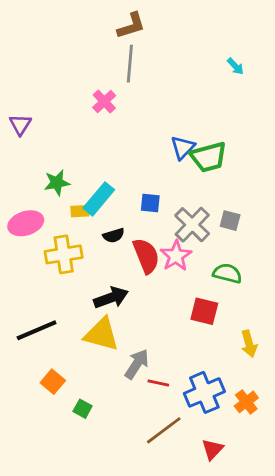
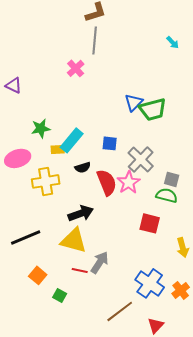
purple triangle: (20, 124) -> (14, 85), turned -36
gray square: (230, 221) -> (172, 179), moved
red line: (158, 383) -> (80, 270), moved
blue cross: (204, 392) -> (150, 283), turned -32

